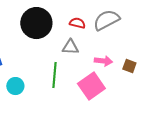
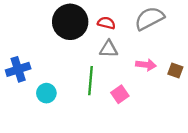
red semicircle: (77, 23) -> (106, 23), moved
pink square: (91, 86) -> (120, 94), moved, size x0.6

